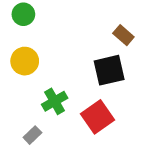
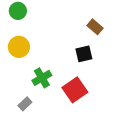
black square: (109, 70) -> (84, 54), size x0.7

